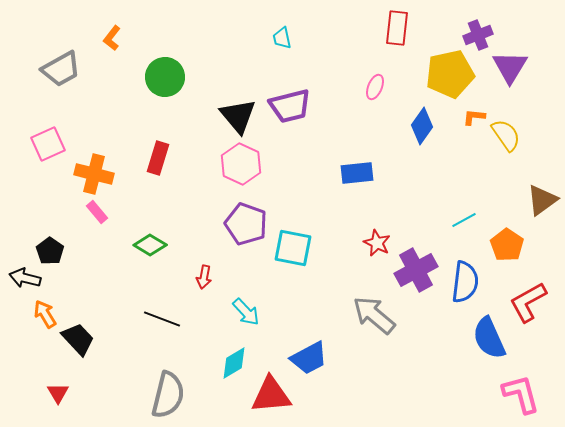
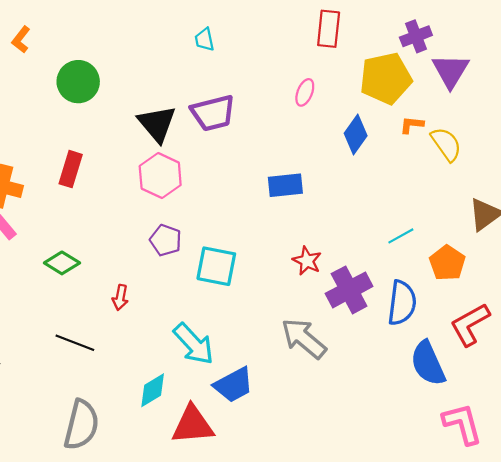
purple pentagon: (246, 224) -> (166, 240), size x0.7
cyan arrow: (246, 312) -> (194, 344), moved, size x1.4

